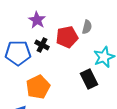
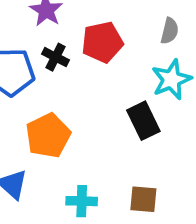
gray semicircle: (87, 27) -> (170, 31), moved

